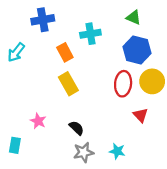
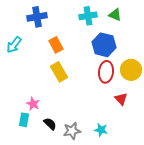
cyan cross: (90, 34) -> (88, 16), moved
blue hexagon: (137, 50) -> (104, 45), moved
black semicircle: (77, 128) -> (50, 124), moved
cyan rectangle: (15, 145) -> (24, 120), moved

